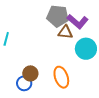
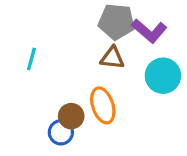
brown triangle: (65, 32) -> (112, 58), moved
orange ellipse: (61, 77) -> (103, 105), moved

